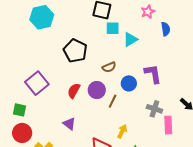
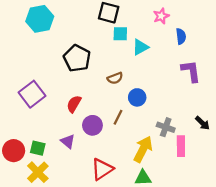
purple L-shape: (153, 74) -> (191, 71), moved
purple circle: (97, 90) -> (92, 125), moved
green square: (19, 110) -> (38, 148), moved
yellow arrow: (122, 131) -> (143, 149), moved, size x1.6

